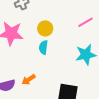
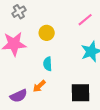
cyan semicircle: (43, 47) -> (48, 64), moved

